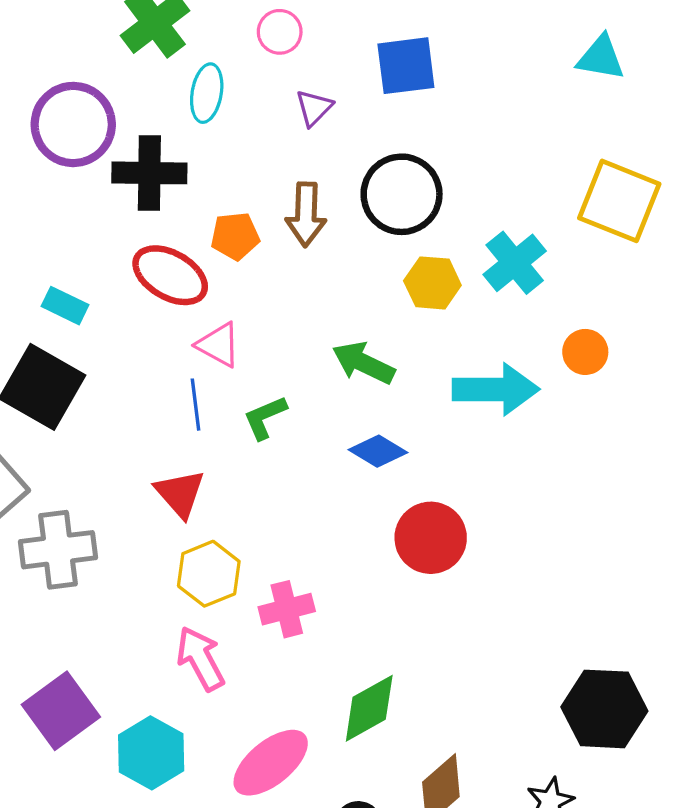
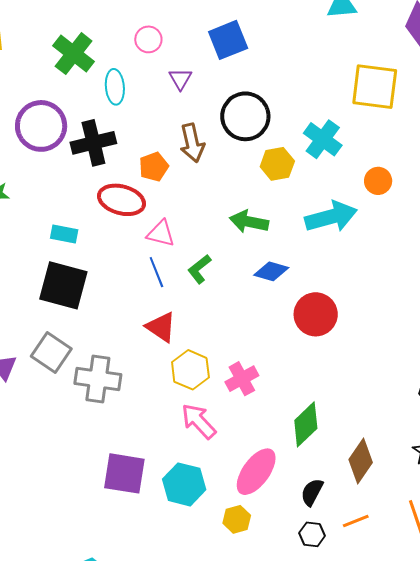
gray cross: (58, 550) -> (98, 379), turned 30
purple square: (61, 711) -> (124, 473), turned -30

